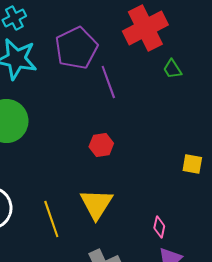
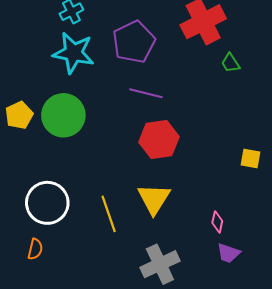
purple line: (108, 82) -> (146, 93), moved, turned -56
red hexagon: (101, 145) -> (159, 139), size x1.6

